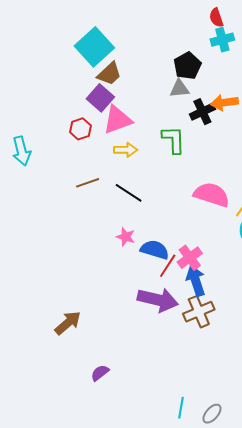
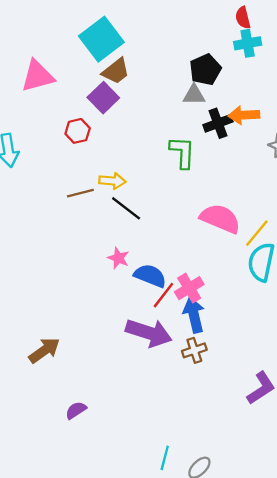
pink triangle: (117, 120) -> (38, 76), moved
yellow arrow: (126, 150) -> (112, 181), moved
brown cross: (199, 312) -> (194, 350), size x0.7

